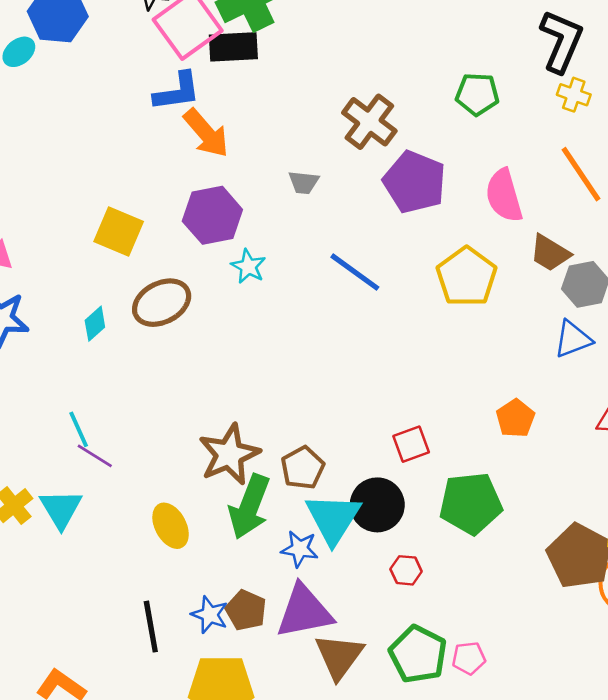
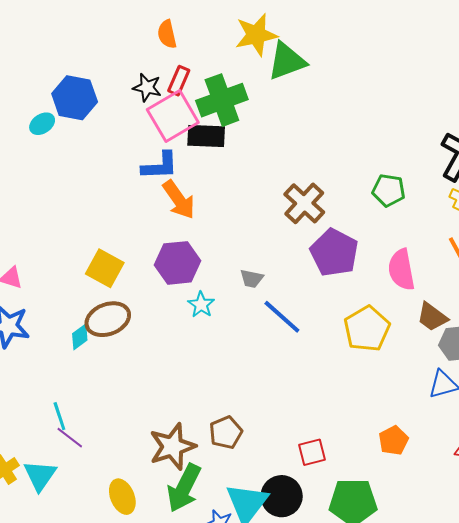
gray trapezoid: (304, 182) -> (252, 279), moved
brown ellipse: (162, 303) -> (108, 319), moved
brown pentagon: (303, 468) -> (226, 432), moved

